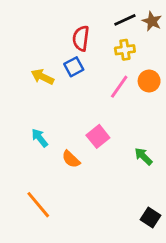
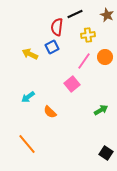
black line: (125, 20) -> (75, 14), moved
pink square: (98, 136) -> (72, 84), moved
cyan arrow: (40, 138) -> (28, 97), turned -88
green arrow: (143, 156) -> (101, 110), turned 104

